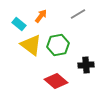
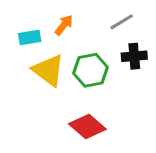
cyan rectangle: (19, 24) -> (30, 37), turned -48
black cross: (86, 65) -> (134, 56), moved

